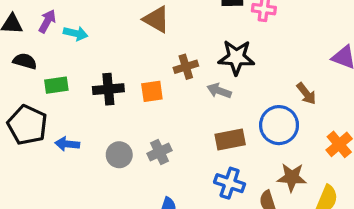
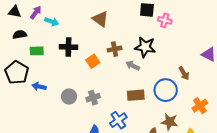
black semicircle: (25, 61) -> (20, 35), turned -32
black cross: (108, 89) -> (68, 47), moved
orange square: (152, 91) -> (93, 61), turned -32
blue cross: (230, 183) -> (118, 120), moved, turned 30

